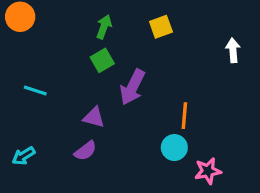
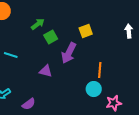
green arrow: (104, 27) -> (38, 24), moved, turned 32
yellow square: (161, 27) -> (86, 31), moved
purple semicircle: (85, 151) -> (29, 104), moved

